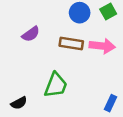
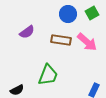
pink arrow: (102, 46) -> (87, 42), turned 35

